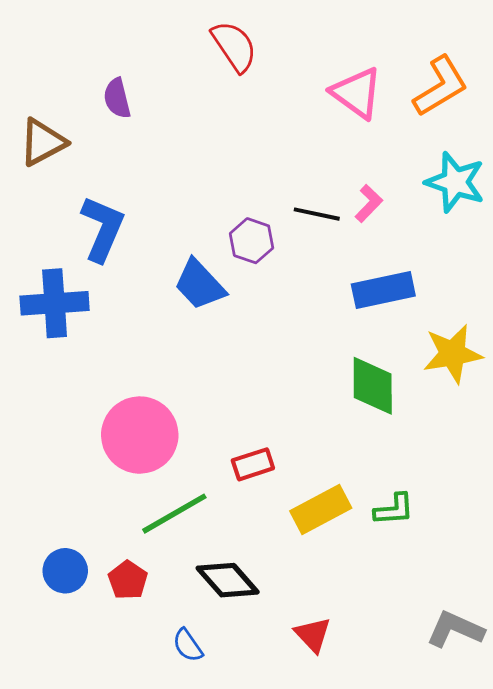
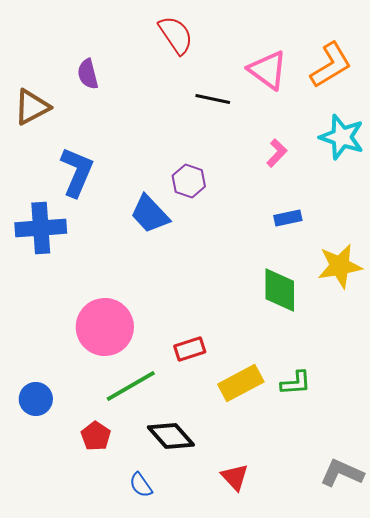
black line: (317, 214) -> (213, 99), moved
blue rectangle: (383, 290) -> (288, 218), size x0.6
blue circle: (65, 571) -> (36, 399), moved

